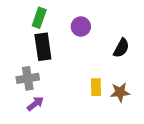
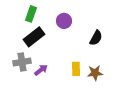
black rectangle: (43, 47) -> (34, 37), turned 60
purple arrow: (35, 104) -> (41, 70), moved

